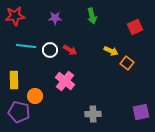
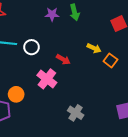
purple star: (55, 18) -> (52, 14), moved
red arrow: (70, 50) -> (63, 59), moved
gray cross: (93, 114) -> (76, 113), turned 35

